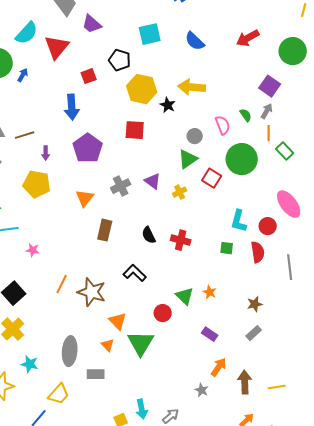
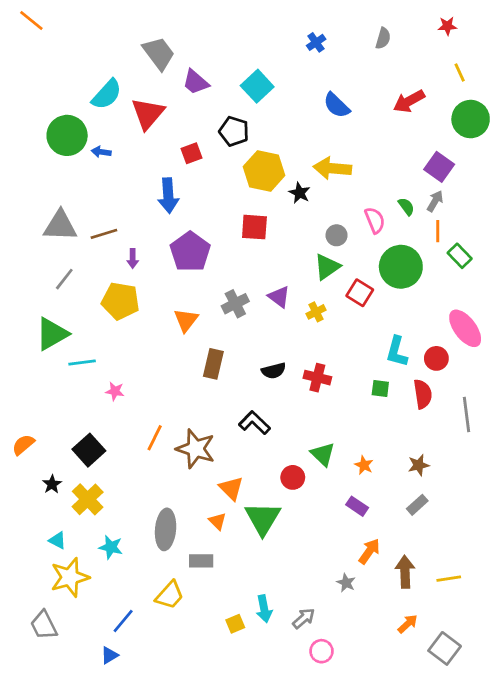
yellow line: (304, 10) -> (460, 72), moved, turned -40
cyan square: (150, 34) -> (257, 86), moved, turned -30
blue arrow: (23, 75) -> (101, 152), turned -112
black semicircle: (149, 235) -> (274, 371), turned -78
orange star: (210, 292) -> (364, 465), moved
yellow trapezoid: (59, 394) -> (170, 595), moved

